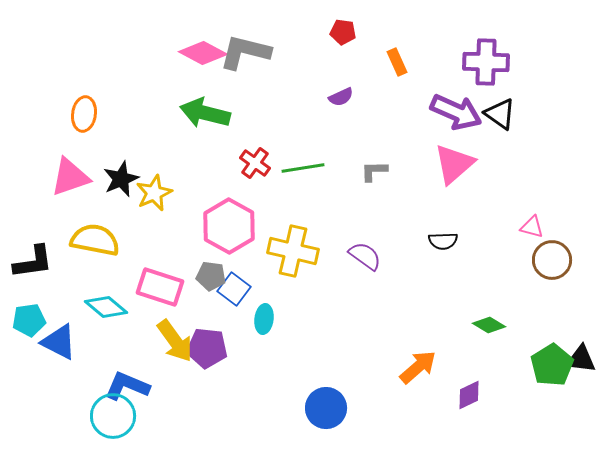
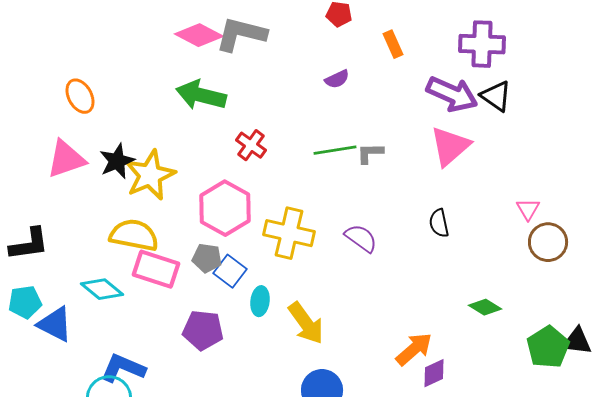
orange ellipse: (84, 114) -> (80, 96), turned -36
green line: (303, 168) -> (335, 150), moved
yellow star: (154, 193) -> (150, 175), size x1.4
pink triangle: (532, 227) -> (528, 209), turned 45
yellow semicircle: (95, 240) -> (134, 235), moved
black semicircle: (443, 241) -> (439, 223), turned 80
yellow arrow: (175, 341) -> (306, 323), moved
purple diamond: (469, 395) -> (434, 373), moved

